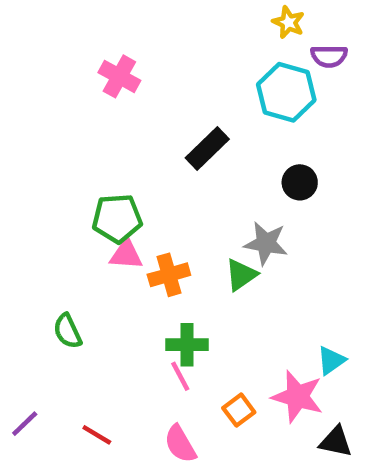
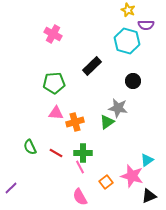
green pentagon: (117, 218) -> (54, 83), moved
red line: (97, 435) -> (56, 153), moved
black triangle: (336, 442) -> (149, 196), turned -35

